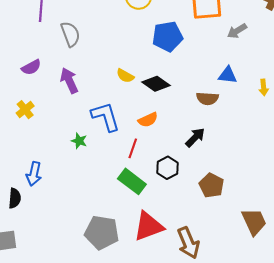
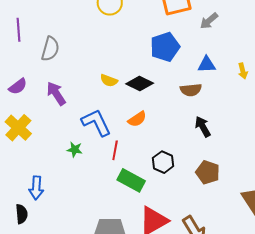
gray semicircle: (70, 34) -> (50, 49), turned 45
blue pentagon: (168, 36) -> (165, 47), moved
yellow cross: (25, 110) -> (18, 128), size x1.5
black arrow: (195, 137) -> (203, 127), moved, turned -65
red line: (133, 148) -> (115, 150), moved

